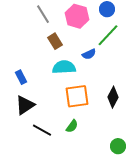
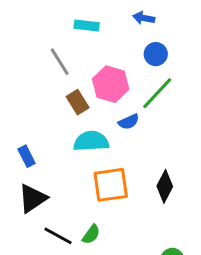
pink hexagon: (77, 16) -> (111, 84), moved
green semicircle: (72, 126) -> (91, 234), moved

